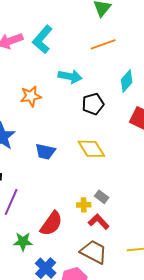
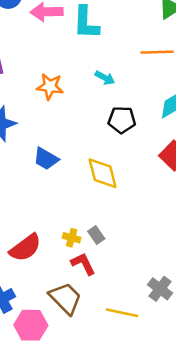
cyan L-shape: (42, 39) -> (86, 23), turned -56
cyan arrow: (70, 76) -> (105, 78), size x0.7

